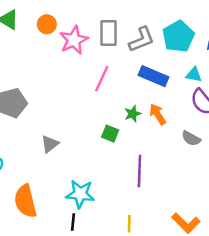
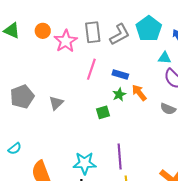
blue rectangle: (153, 76) -> (120, 74), moved, size x0.7
green square: (110, 134) -> (103, 112), turned -32
gray triangle: (50, 144) -> (56, 103), moved
purple line: (139, 171) -> (120, 156), moved

